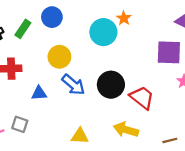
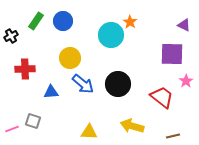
green rectangle: (23, 29) -> (36, 21), moved
red trapezoid: (142, 98) -> (162, 97), moved

